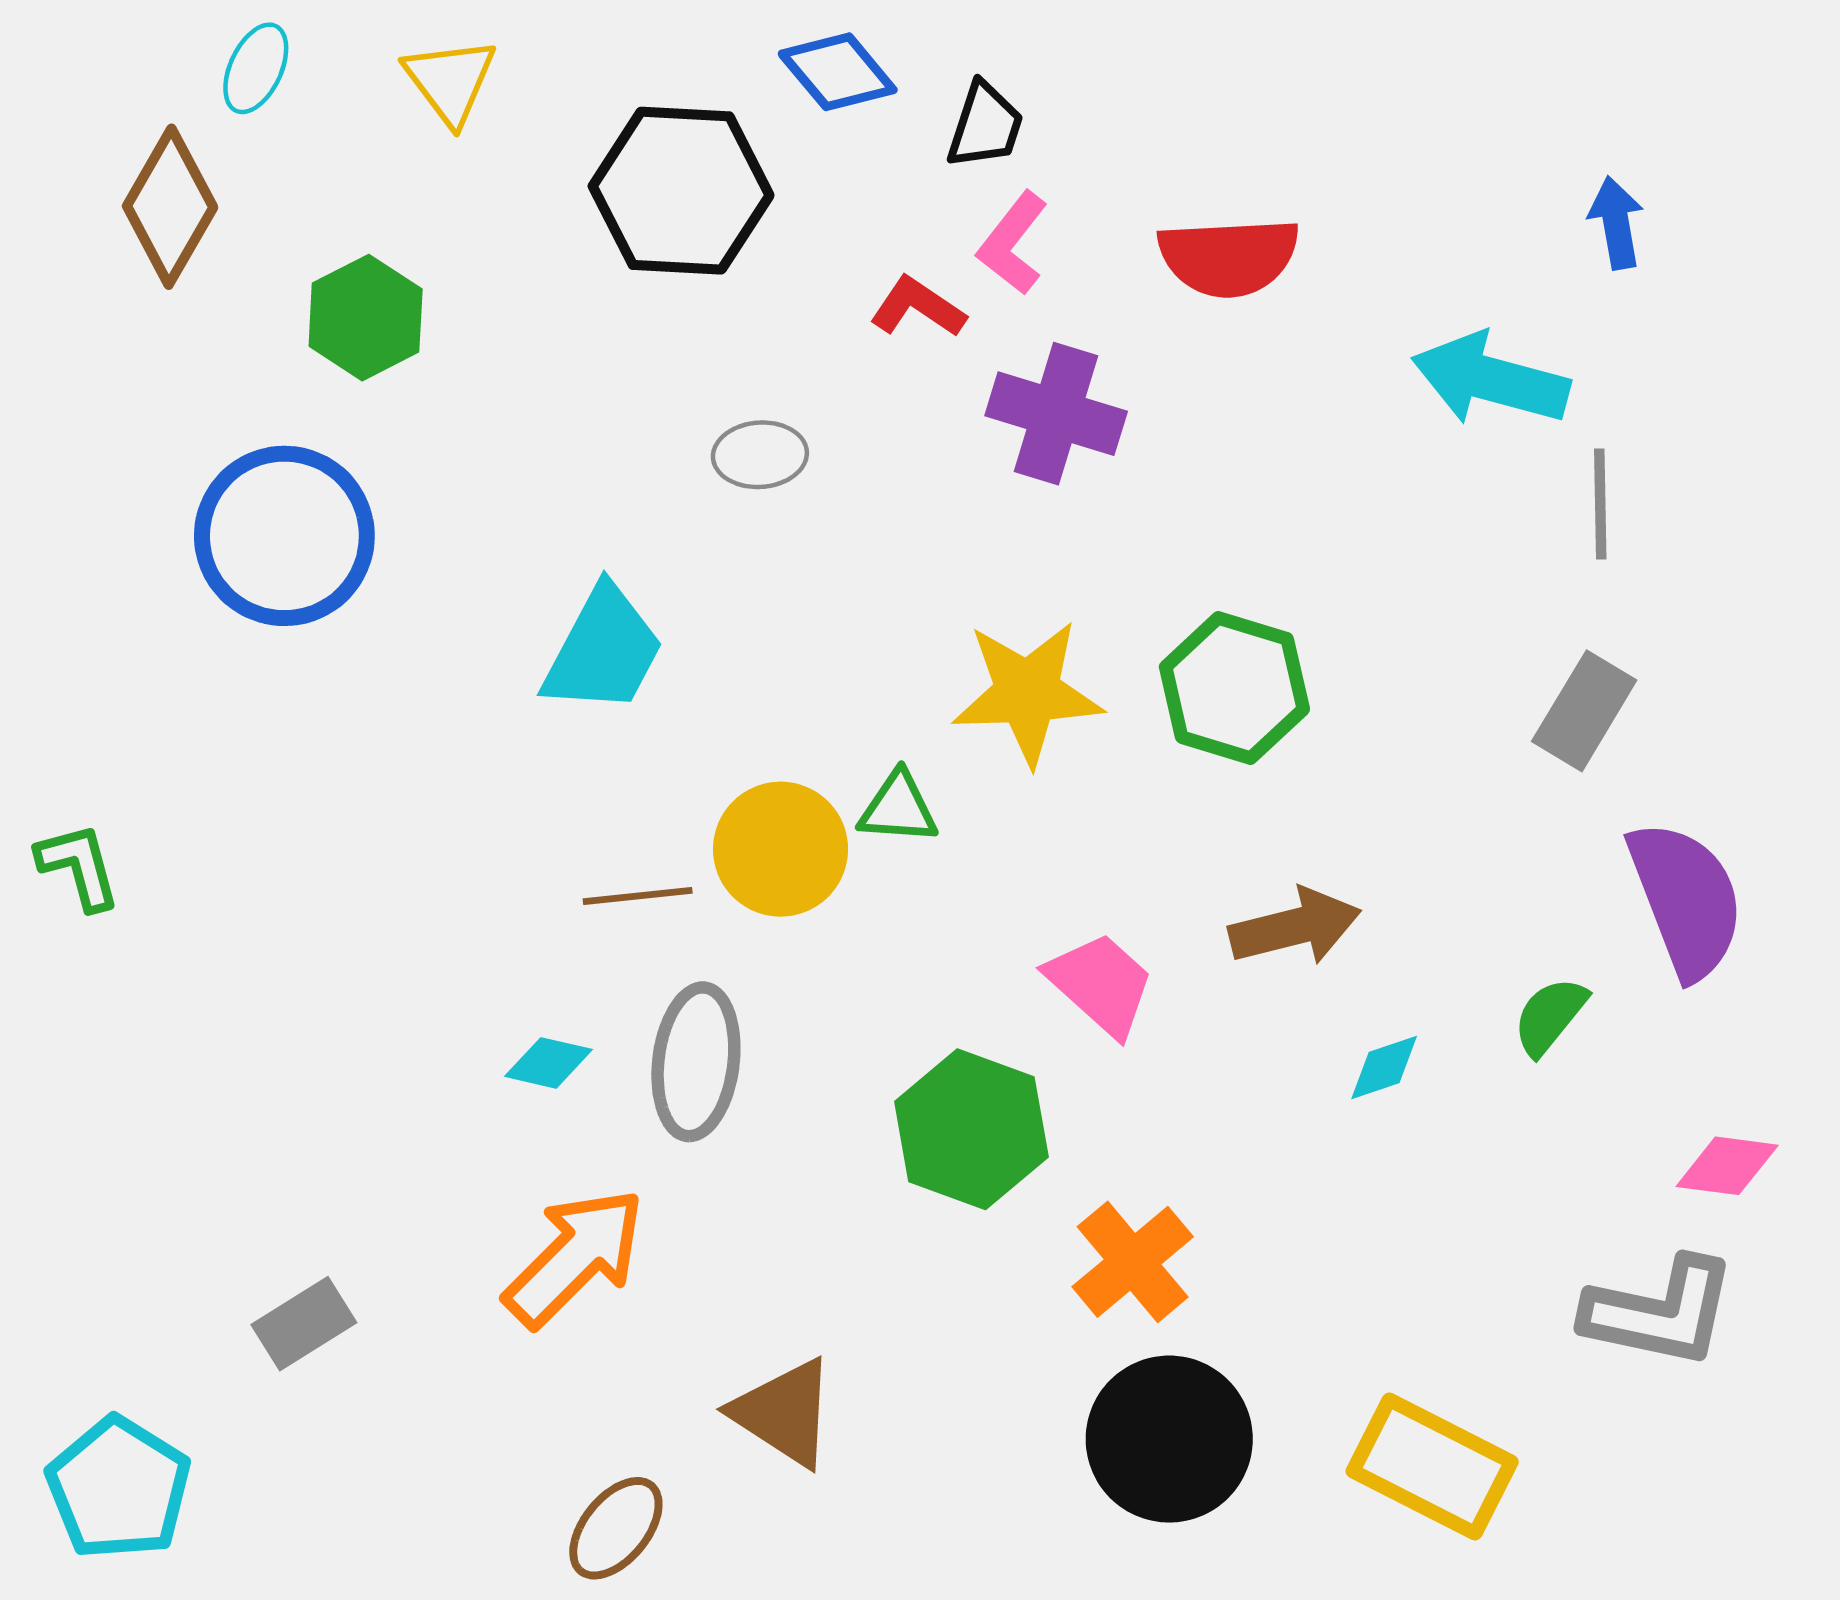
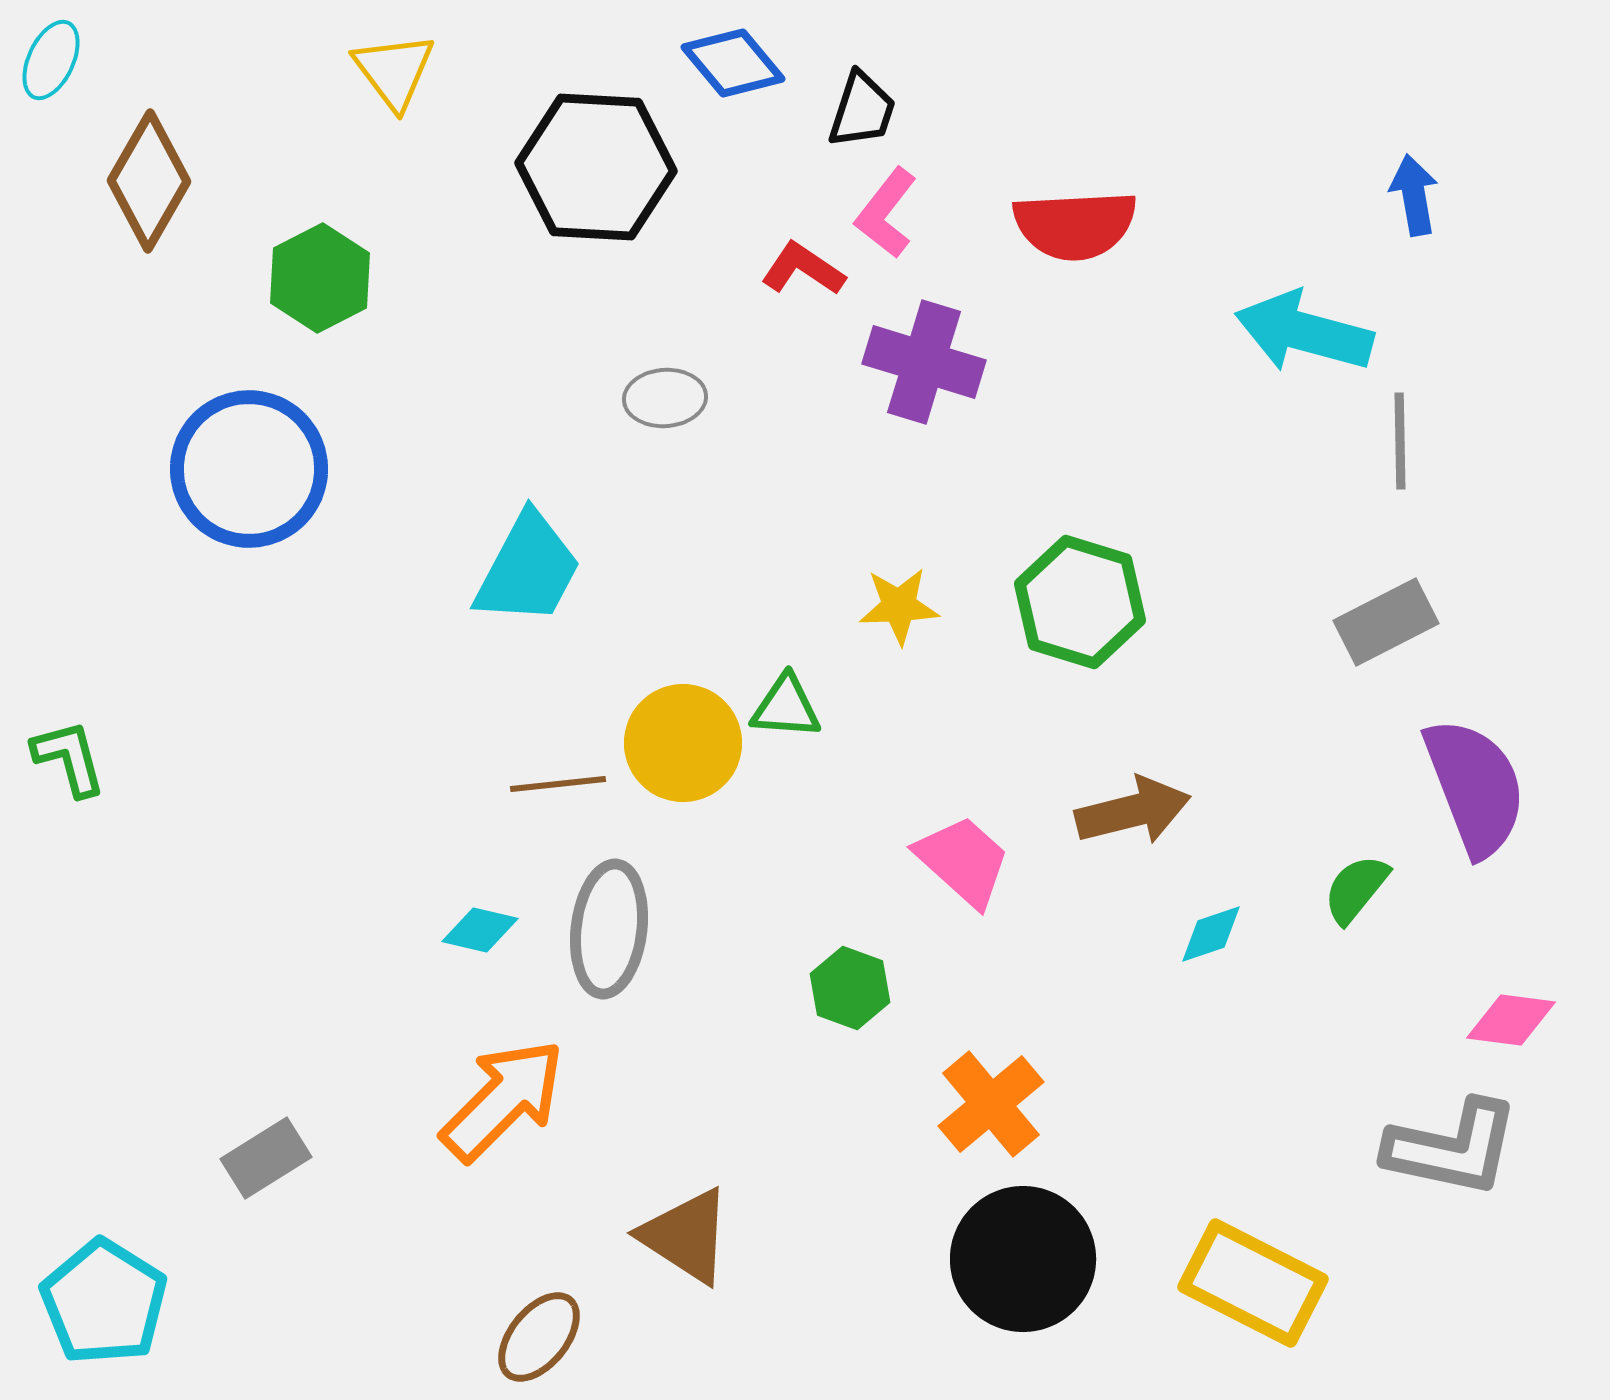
cyan ellipse: (256, 68) -> (51, 60), moved
yellow star: (1027, 693) -> (899, 606), size x0.6
gray rectangle: (1584, 711) -> (1386, 622), turned 32
green hexagon: (971, 1129) -> (850, 988), size x0.6

